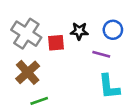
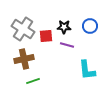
purple line: (101, 54) -> (67, 45), moved
brown cross: (28, 72) -> (24, 59), turned 30

